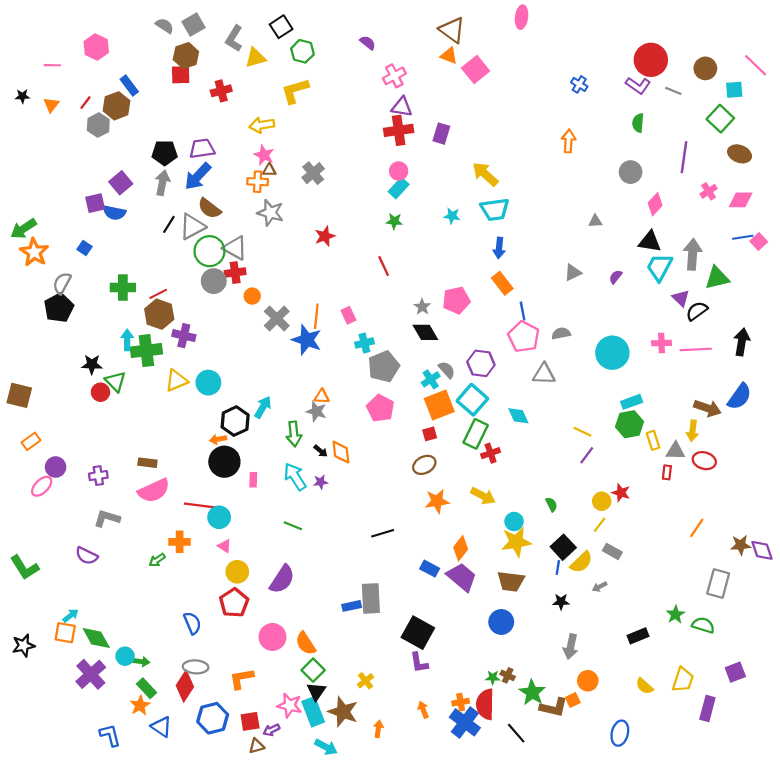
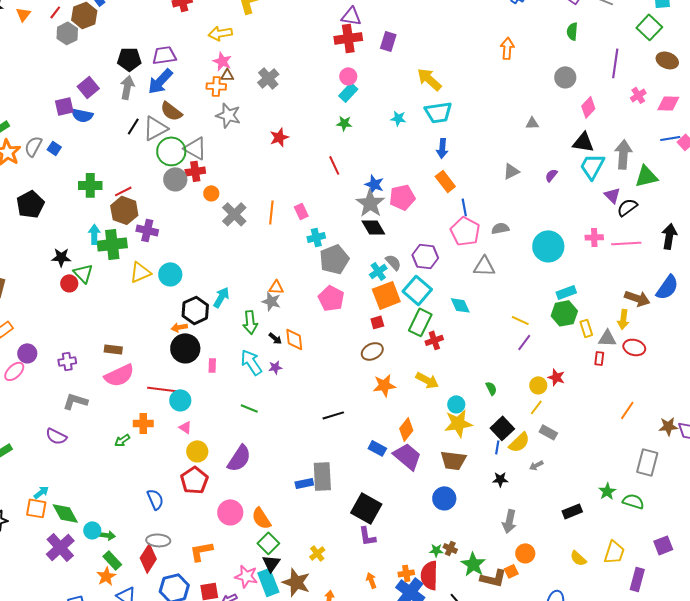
gray semicircle: (62, 283) -> (33, 146), moved
gray star: (422, 307) -> (370, 203), size x1.8
blue star: (307, 340) -> (374, 184), moved, size x0.7

